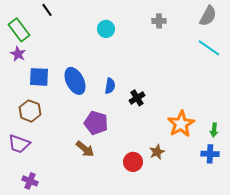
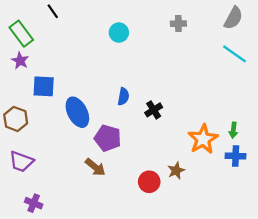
blue ellipse: (75, 81) -> (77, 112), moved
brown hexagon: (30, 111) -> (16, 119), moved
green arrow: (214, 130) -> (233, 130), moved
blue cross: (210, 154) -> (236, 156), moved

